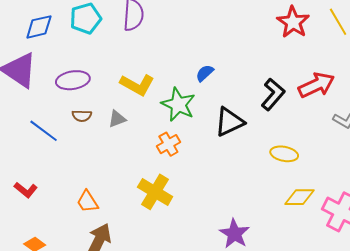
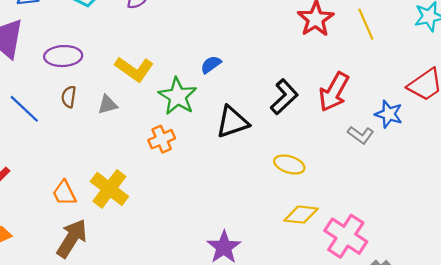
red arrow: (316, 85) -> (334, 92), turned 138
brown semicircle: (82, 116) -> (69, 97), turned 90
yellow cross: (155, 192) -> (109, 189), moved

